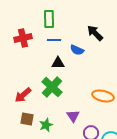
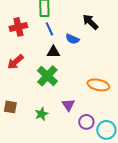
blue line: (54, 40) -> (49, 29), turned 64
red arrow: (23, 95) -> (15, 62), moved
brown square: (27, 119) -> (10, 107), moved

